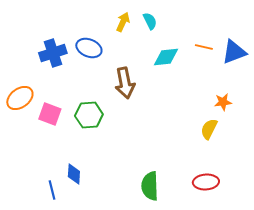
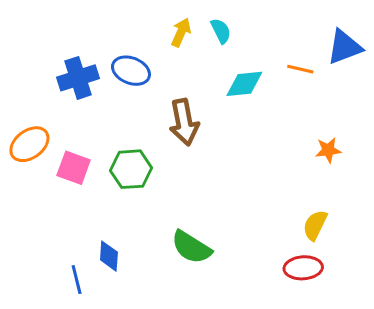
blue triangle: (234, 52) -> (344, 47), moved
yellow semicircle: (209, 129) -> (315, 225), moved
green semicircle: (150, 186) -> (191, 247), moved, turned -56

